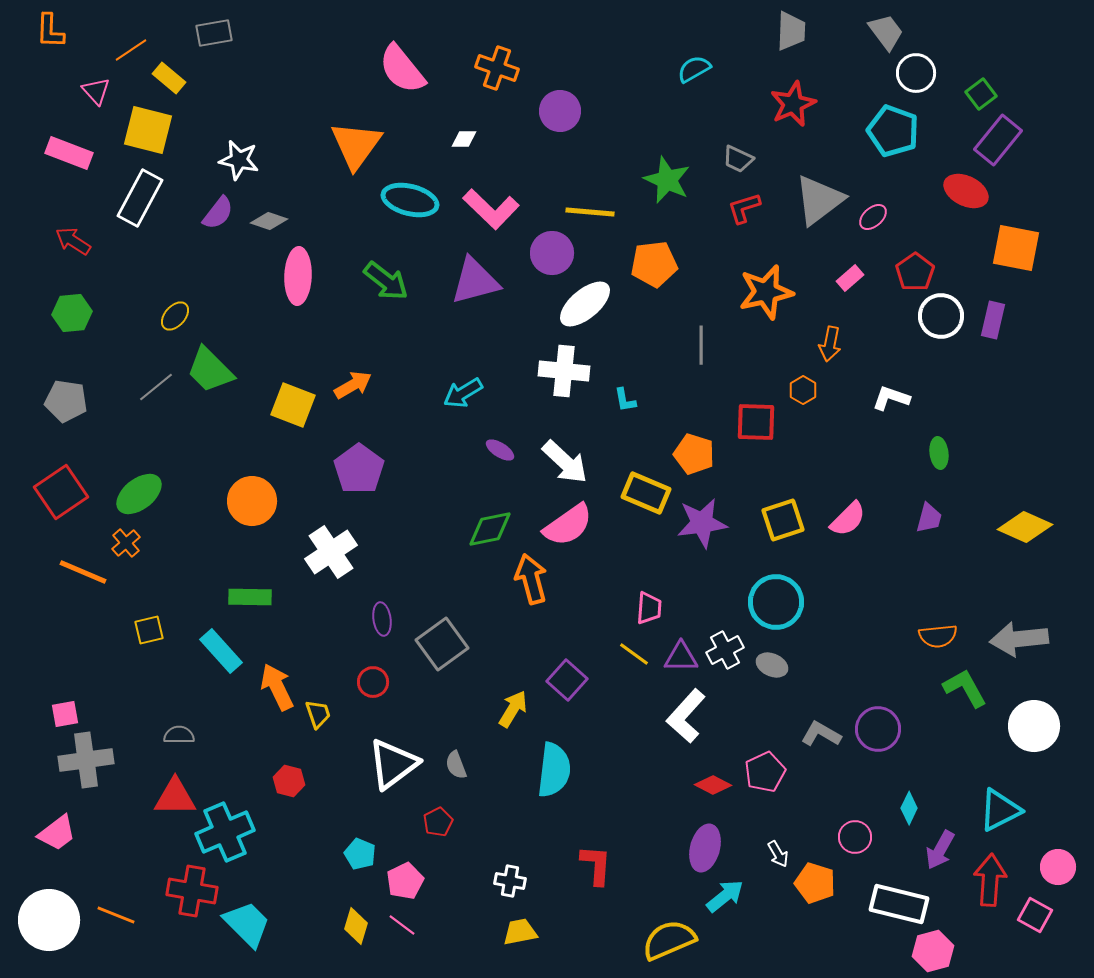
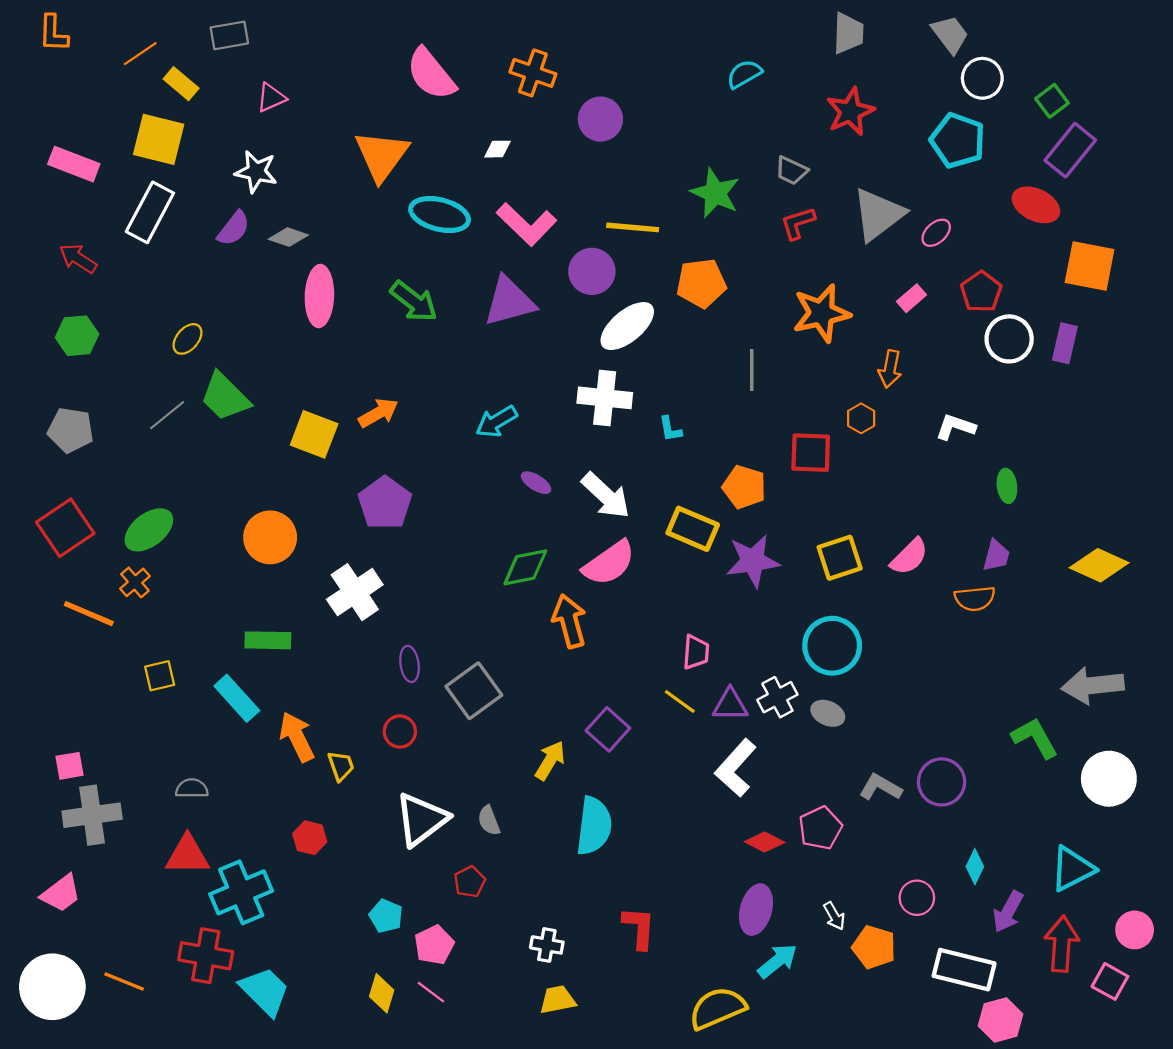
pink triangle: (96, 91) -> (271, 98), moved, turned 48
orange semicircle: (938, 636) -> (975, 599), moved

